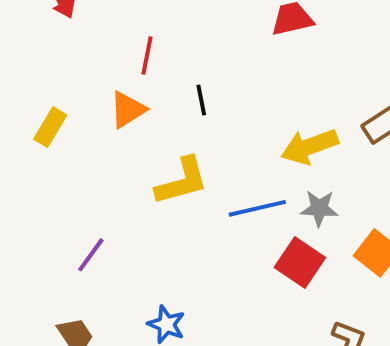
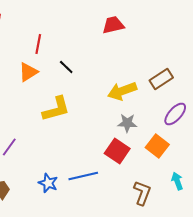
black line: (201, 100) -> (66, 67), turned -35
blue line: (257, 208) -> (83, 176), moved

